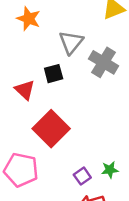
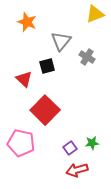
gray cross: (104, 62) -> (87, 57), size x0.7

